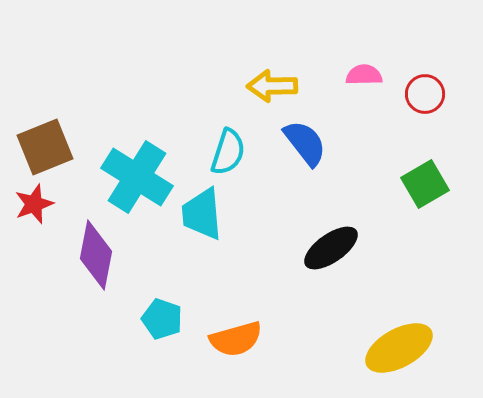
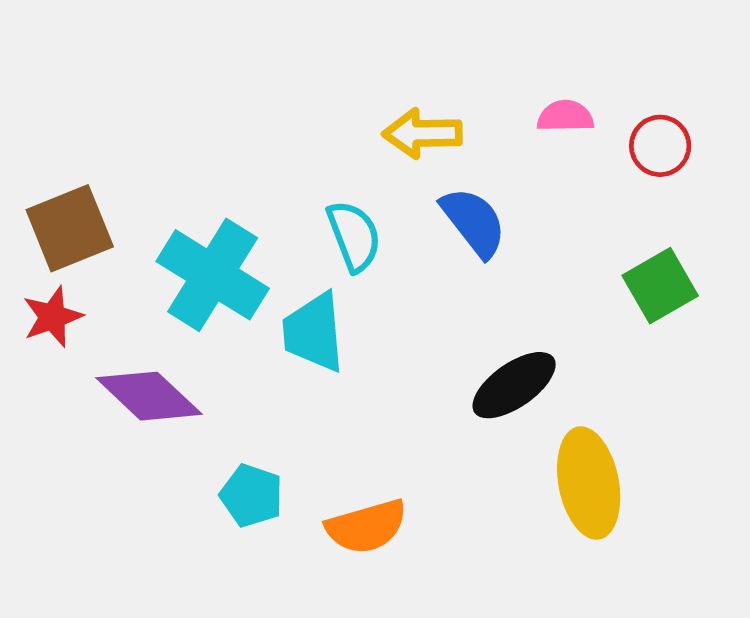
cyan semicircle: (228, 152) -> (354, 236), turned -39
purple diamond: (96, 255) -> (149, 396), turned -58
yellow ellipse: (399, 348) -> (589, 483), moved, turned -72

